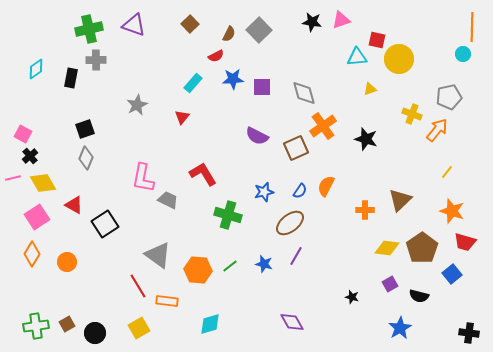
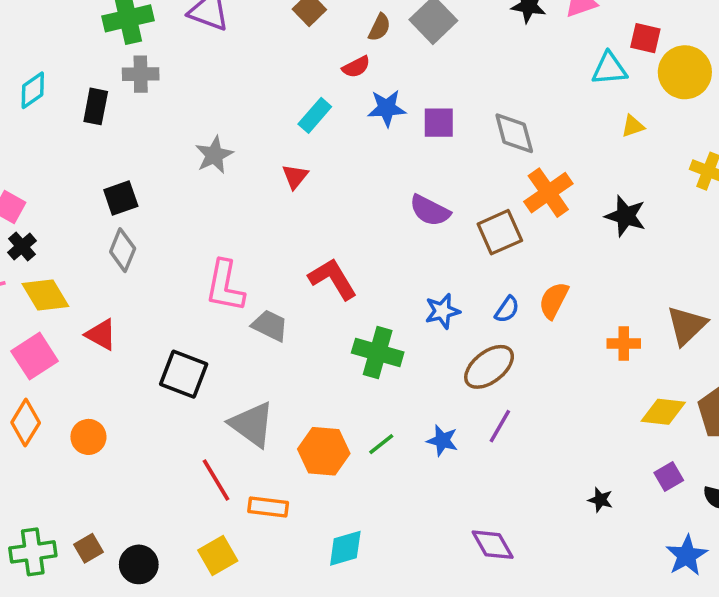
black square: (105, 224) -> (184, 374), moved, turned -36

